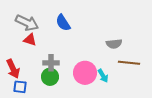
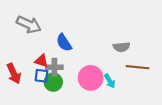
blue semicircle: (63, 23) -> (64, 43), moved
red triangle: (30, 40) -> (42, 61), moved
blue square: (20, 87) -> (42, 76), moved

